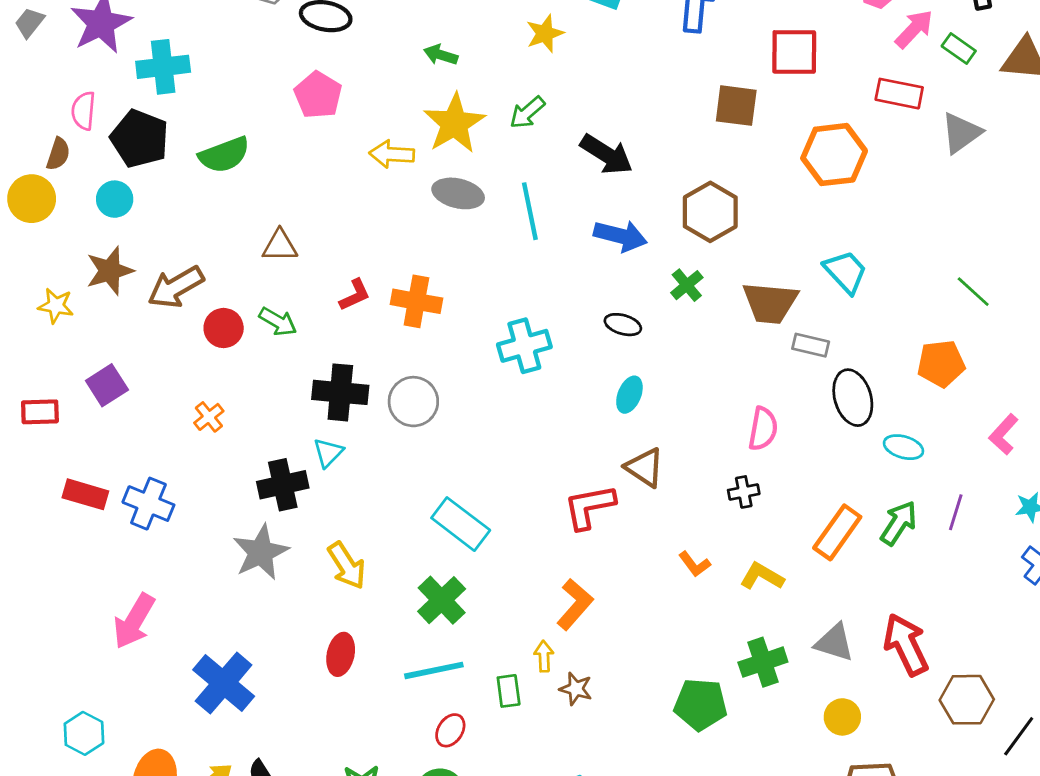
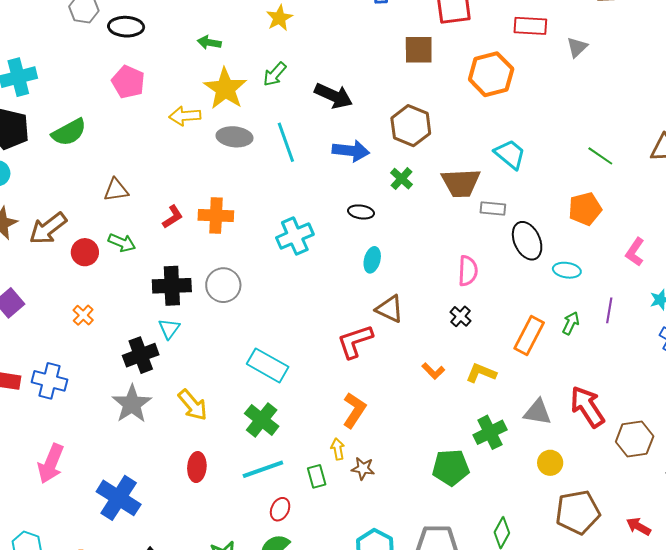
gray triangle: (961, 133) -> (577, 47), size x0.7
black cross: (744, 492) -> (461, 316), turned -30
green arrow: (899, 523) -> (571, 323), size x0.7

